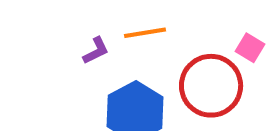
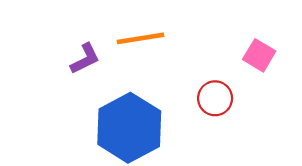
red circle: (211, 86) -> (215, 98), size x0.5

